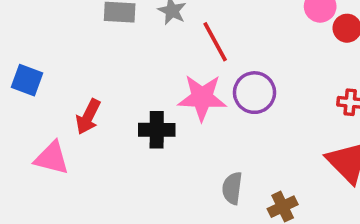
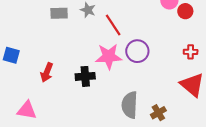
pink triangle: (52, 158) -> (27, 110), moved
gray semicircle: (232, 188) -> (130, 105), size x1.5

